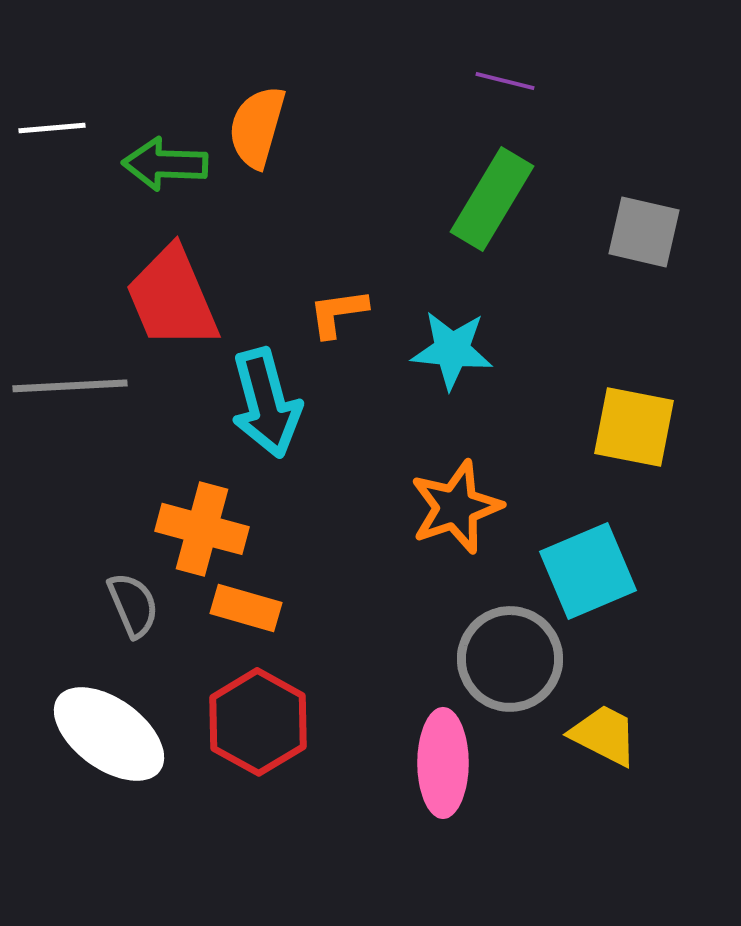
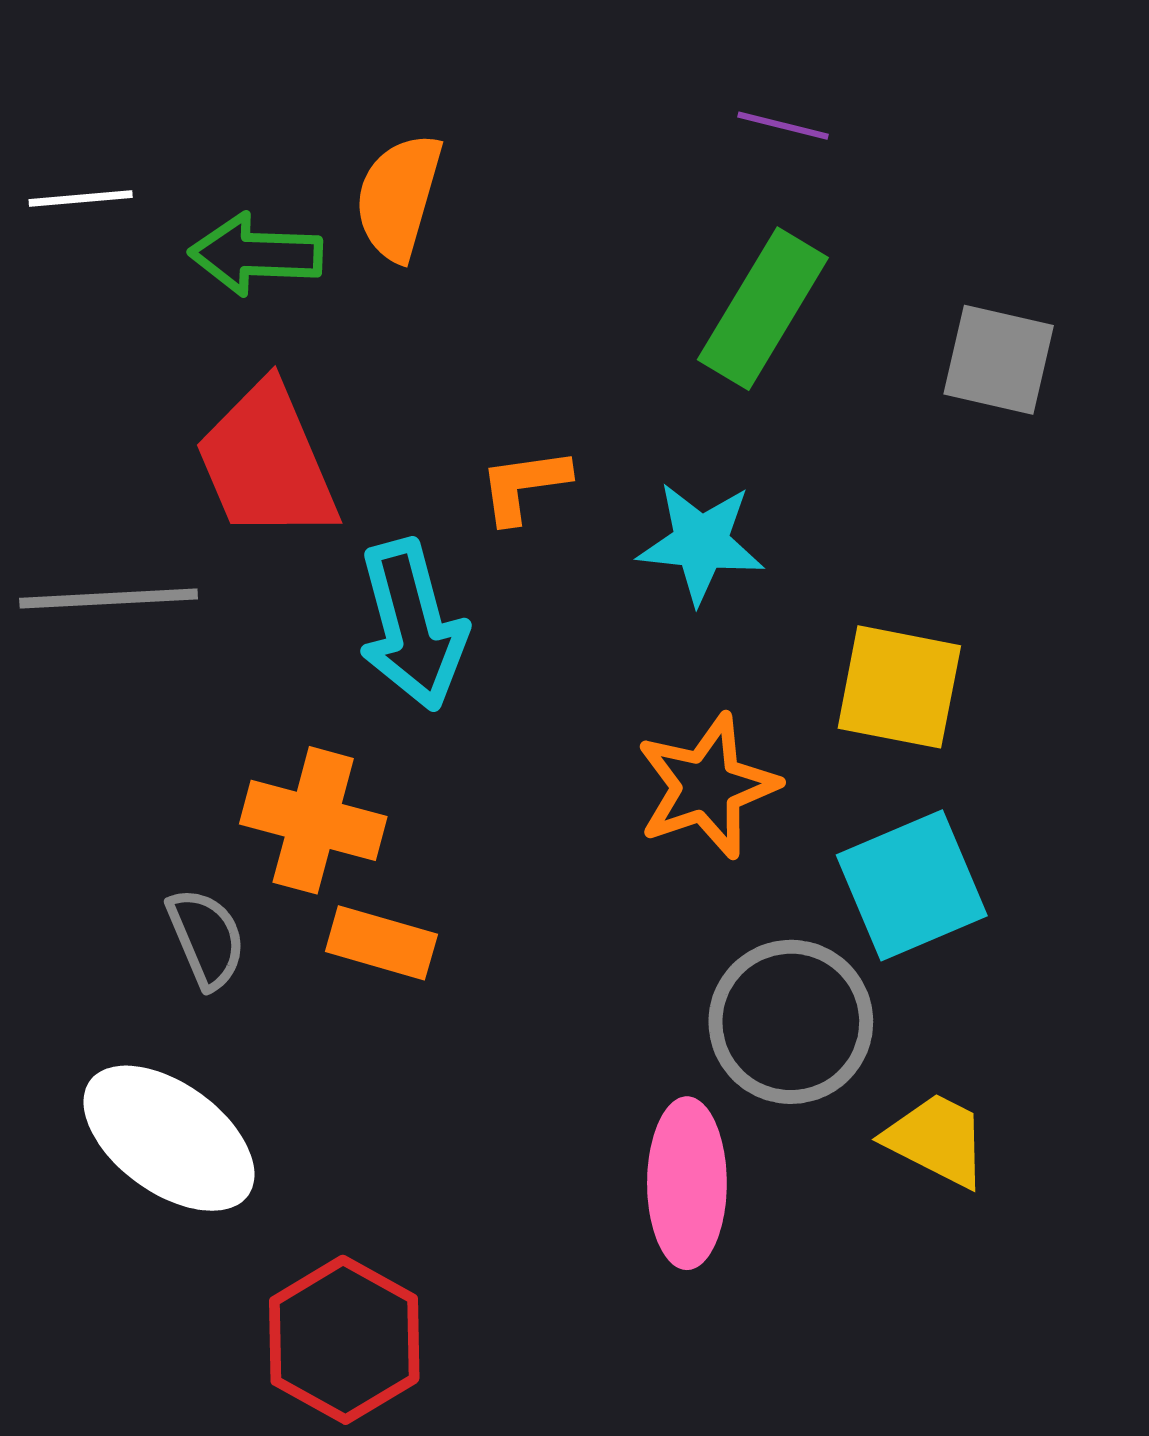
yellow square: (634, 427) -> (899, 687), moved
red hexagon: (258, 722) -> (344, 1340), moved

